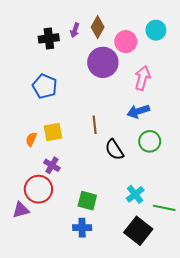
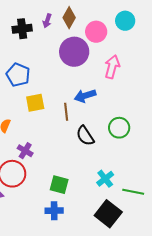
blue arrow: (138, 111) -> (85, 96), moved
yellow square: (53, 132) -> (35, 103), moved

